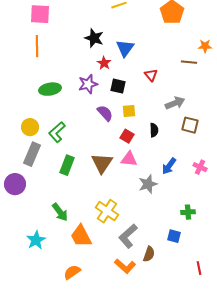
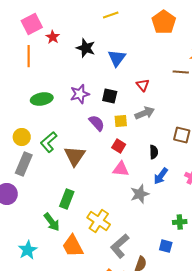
pink square: (40, 14) -> (32, 24), turned -30
red star: (104, 63) -> (53, 37), moved
gray arrow: (175, 103) -> (145, 113), moved
black semicircle: (154, 130) -> (154, 152), moved
brown triangle: (102, 163) -> (75, 156), moved
green rectangle: (67, 165) -> (67, 199), moved

